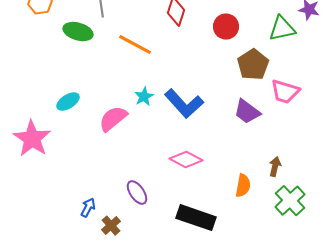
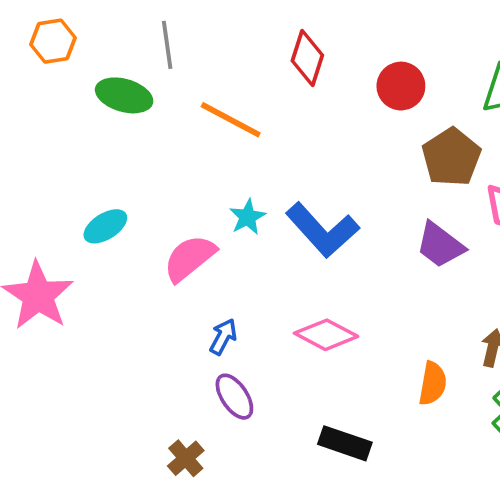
blue arrow: (88, 208) -> (223, 337), moved
black rectangle: (196, 218) -> (345, 443), size x0.7

